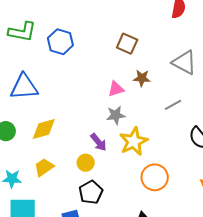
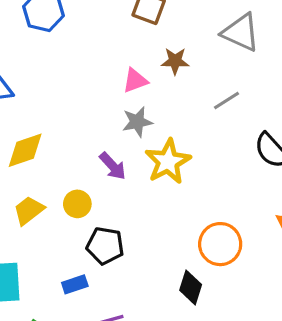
yellow circle: (86, 163) -> (77, 204), moved
orange circle: (155, 177) -> (220, 244), moved
black pentagon: (91, 192) -> (105, 246), turned -30

